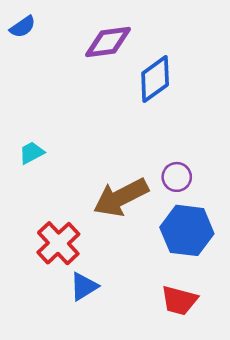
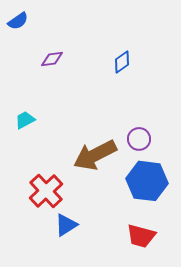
purple diamond: (108, 42) -> (52, 59), moved, size x0.6
blue diamond: (155, 79) -> (122, 62), size x0.6

